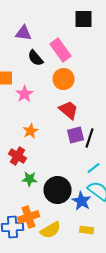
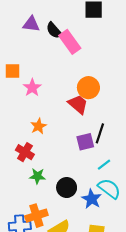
black semicircle: (36, 58) -> (54, 30), moved
orange circle: (64, 79) -> (88, 88), moved
purple square: (76, 135) -> (85, 142), moved
black circle: (58, 190) -> (67, 188), size x0.7

